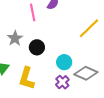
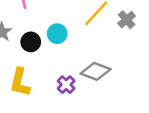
cyan circle: (64, 62) -> (57, 34), moved

